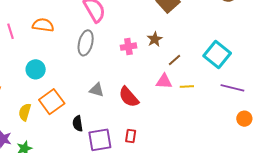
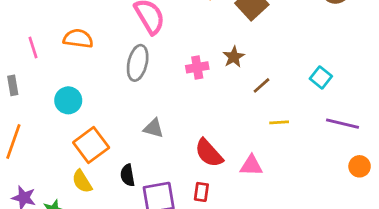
cyan square: (217, 55) -> (321, 77), size x0.6
pink triangle: (164, 81) -> (251, 166), moved
red semicircle: (129, 97) -> (209, 153), moved
yellow semicircle: (25, 112) -> (82, 181), moved, turned -48

